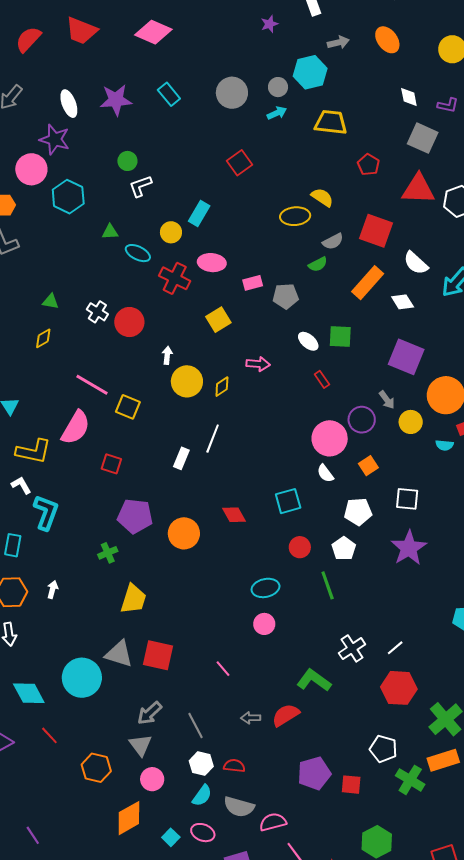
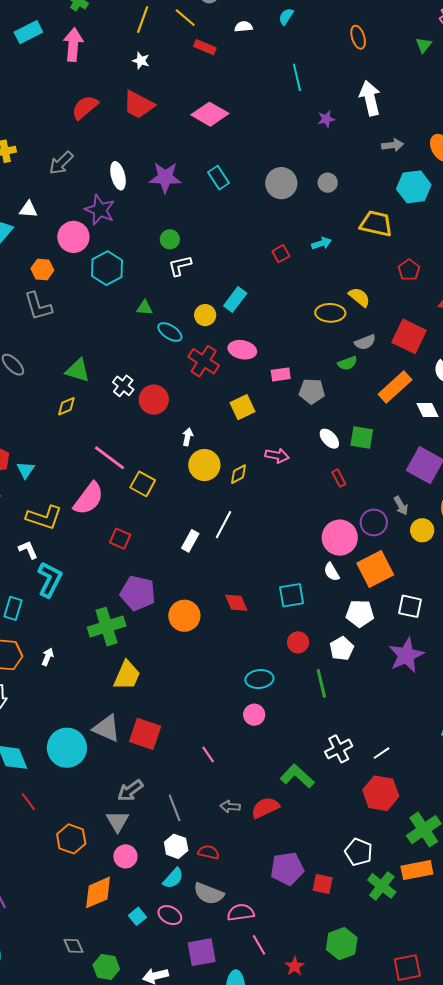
cyan hexagon: (310, 72) -> (414, 187), moved
cyan arrow: (277, 113) -> (321, 243), moved
red square: (239, 163) -> (281, 254), size x0.7
green triangle: (51, 301) -> (78, 370), size x1.5
orange square: (368, 466) -> (375, 569), size x1.8
green cross: (108, 553) -> (107, 627), size x1.8

